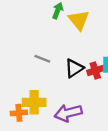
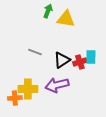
yellow triangle: (79, 20) -> (66, 19), turned -42
purple arrow: (68, 113) -> (57, 85), moved

